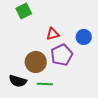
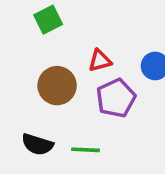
brown circle: (36, 62) -> (57, 86), moved

